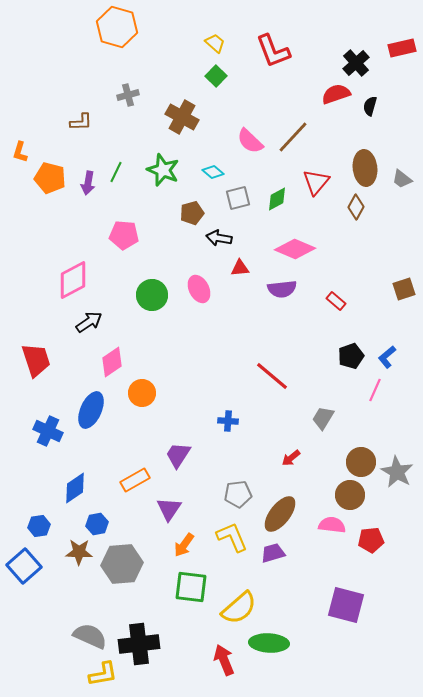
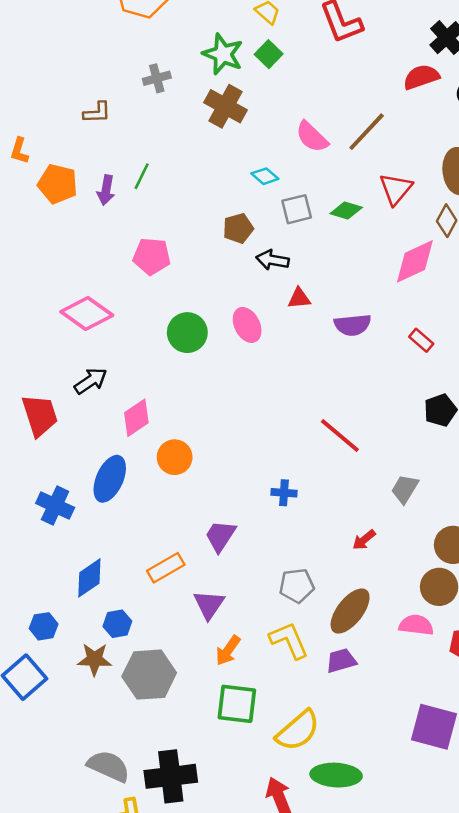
green star: (163, 170) -> (223, 54), moved
green diamond: (277, 199) -> (346, 210), turned 45
pink diamond: (295, 249) -> (415, 261), moved, turned -48
pink diamond: (73, 280) -> (87, 313), turned 63
black arrow: (89, 322) -> (91, 381), moved

